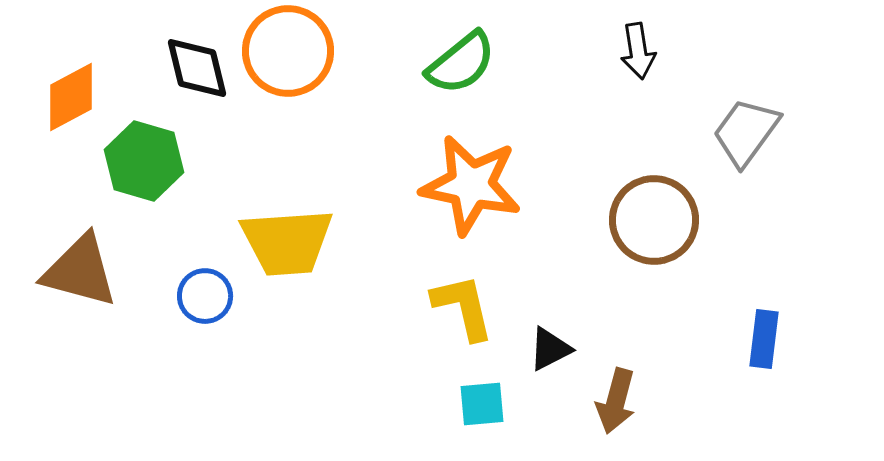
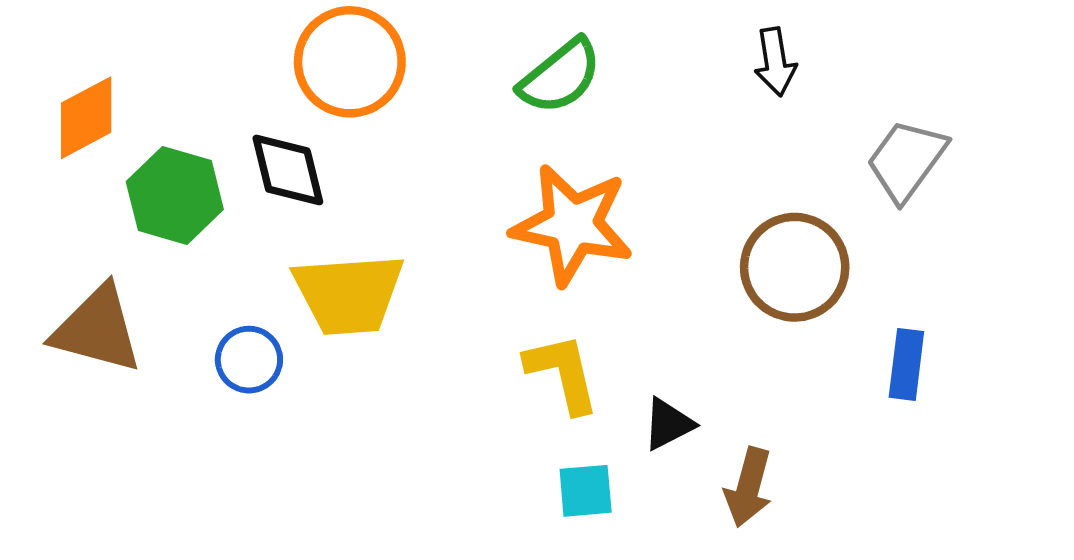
black diamond: (197, 68) -> (288, 170), moved
blue rectangle: (764, 339) -> (906, 364), moved

